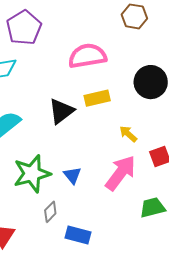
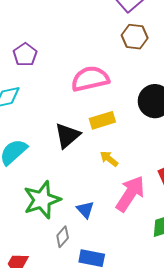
purple pentagon: (24, 28) -> (25, 55), size x0.7
yellow arrow: (128, 134) -> (109, 159), moved
blue triangle: (72, 175) -> (85, 210), moved

